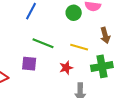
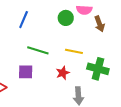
brown arrow: (105, 35) -> (99, 24), moved
green cross: (102, 66) -> (98, 69), turned 30

